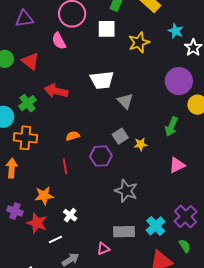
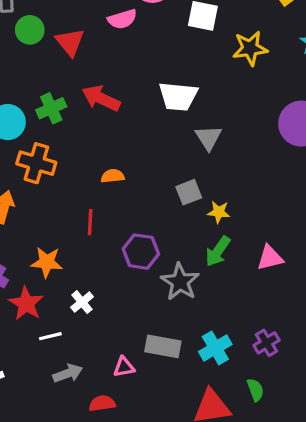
pink semicircle: (59, 41) -> (122, 19), turned -90
green arrow: (171, 127) -> (218, 251), moved
purple hexagon: (101, 156) -> (141, 252), moved
purple cross: (186, 216) -> (266, 343), size x0.7

